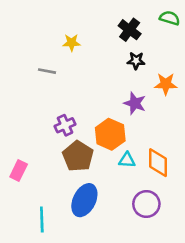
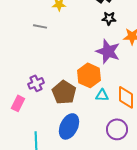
purple star: (135, 103) -> (108, 51), size x1.4
purple cross: (65, 125) -> (36, 83), moved

